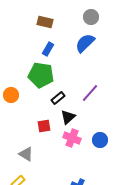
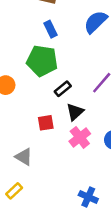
blue rectangle: (48, 49) -> (51, 29), turned -56
pink cross: (72, 138) -> (80, 137), turned 30

